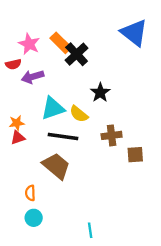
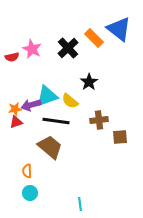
orange rectangle: (61, 43) -> (94, 38), moved
pink star: (29, 44) -> (32, 49), moved
purple arrow: (33, 77) -> (31, 105), moved

